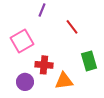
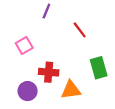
pink square: (22, 41) -> (24, 46), size x0.7

